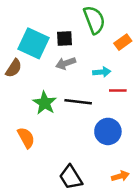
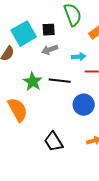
cyan square: (33, 43) -> (24, 34), turned 35
orange semicircle: (26, 138) -> (18, 110), size x1.4

